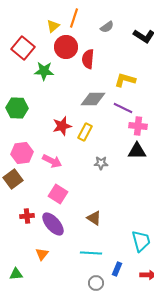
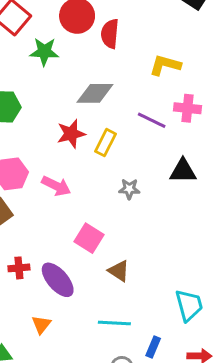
gray diamond: (93, 99) -> (95, 93), moved
purple line: (123, 108) -> (152, 120), moved
pink cross: (138, 126) -> (187, 108), moved
pink square: (58, 194) -> (89, 238), moved

